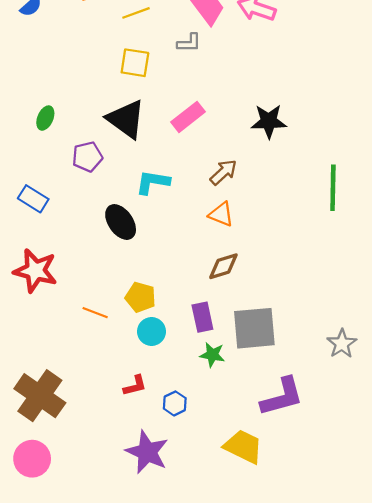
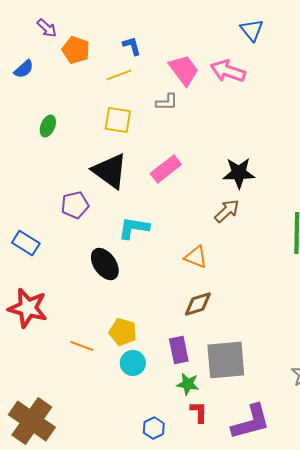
green ellipse: (45, 118) -> (48, 126), moved
brown arrow: (223, 172) -> (227, 211), moved
red L-shape: (135, 386) -> (199, 412), moved, turned -75

